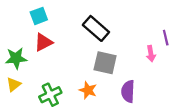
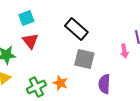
red triangle: (43, 42) -> (30, 41), turned -42
orange star: (88, 90) -> (60, 83), moved

